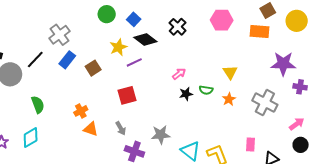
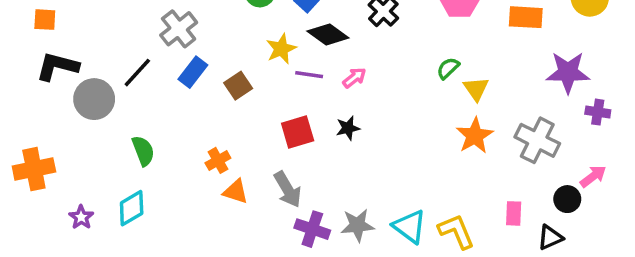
purple line: (134, 62) -> (309, 75), turned 35
pink arrow: (179, 74) -> (354, 78), moved
green semicircle: (206, 90) -> (448, 68), moved, turned 128
black star: (186, 94) -> (348, 128), moved
orange star: (229, 99) -> (475, 136), size x1.5
gray arrow: (121, 128) -> (288, 189), size x1.5
gray star: (161, 135) -> (357, 225), moved
black circle: (301, 145) -> (567, 199), moved

